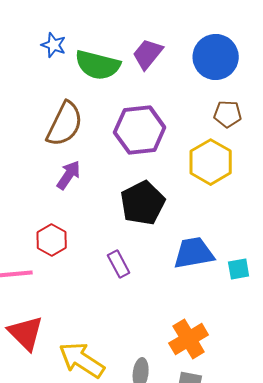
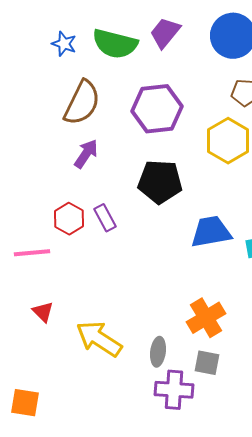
blue star: (54, 45) -> (64, 44), moved
black pentagon: (143, 203) -> (160, 182), turned 30
purple rectangle: (119, 264) -> (105, 218), moved
red triangle: (26, 333) -> (43, 312), size x0.6

